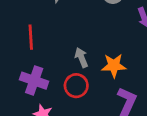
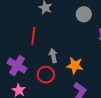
red line: (31, 37) -> (33, 36), moved

